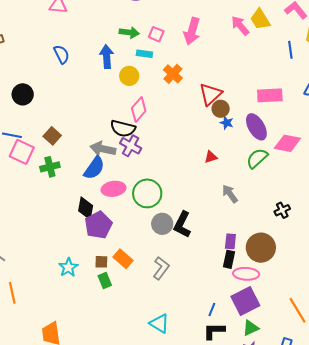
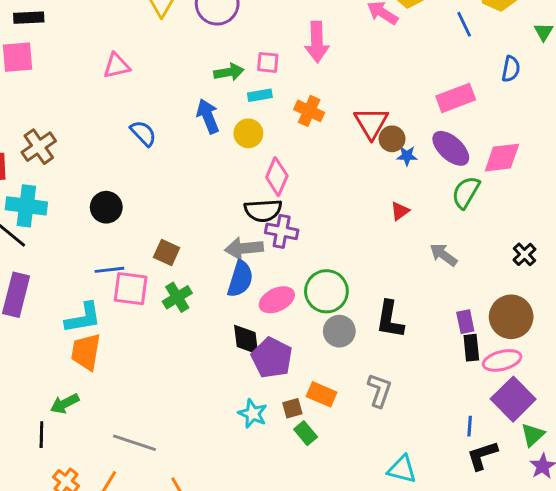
gray circle: (162, 224) -> (339, 331), moved
cyan star: (68, 267) -> (253, 414), moved

